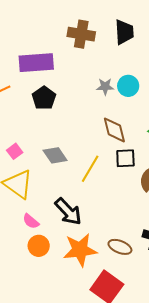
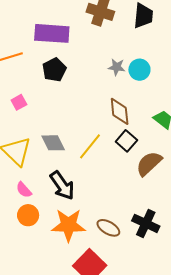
pink square: (15, 151) -> (19, 102), moved
gray diamond: (55, 155) -> (53, 143), moved
black square: (125, 158) -> (126, 141), turned 35

